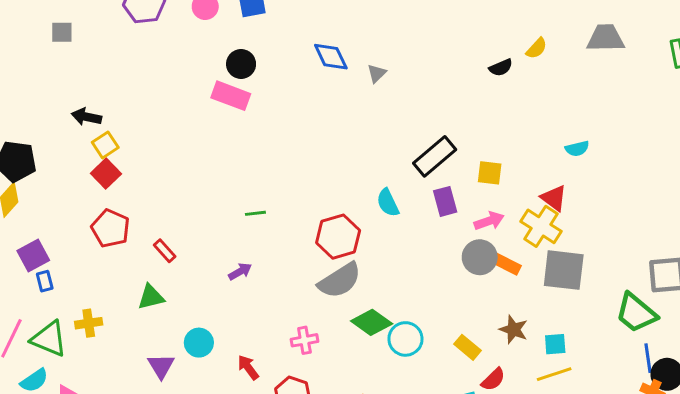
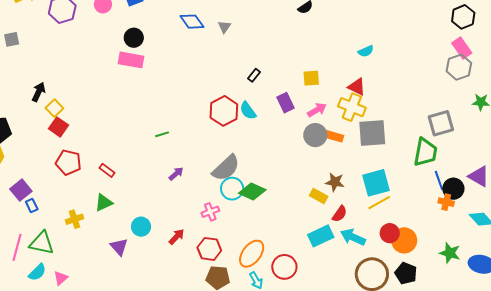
black arrow: (86, 117) -> (39, 92), turned 114
black rectangle: (435, 156) -> (254, 75), moved, size x0.5
red hexagon: (338, 237) -> (224, 111), moved
purple arrow: (240, 271) -> (176, 174), moved
green trapezoid: (636, 313) -> (425, 152), turned -108
yellow cross: (89, 323) -> (75, 219), moved
brown star: (514, 329) -> (335, 182), moved
cyan circle: (405, 339) -> (232, 189), moved
cyan square: (555, 344) -> (376, 183), size x1.8
red arrow: (248, 367) -> (177, 237), turned 90

